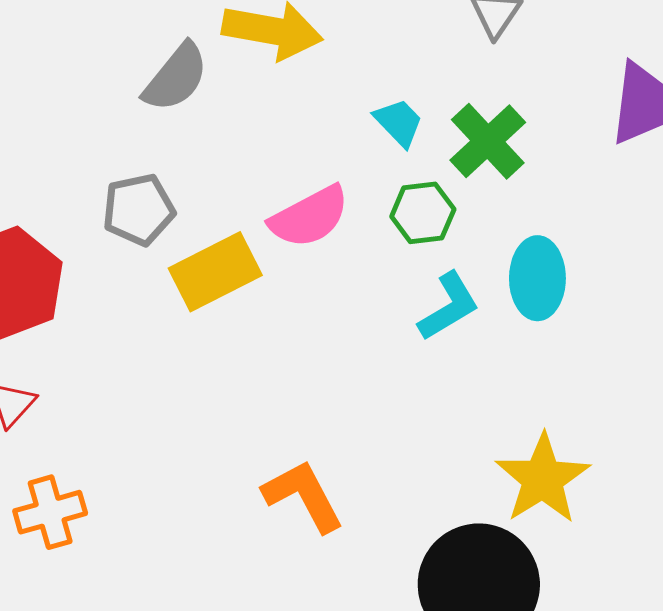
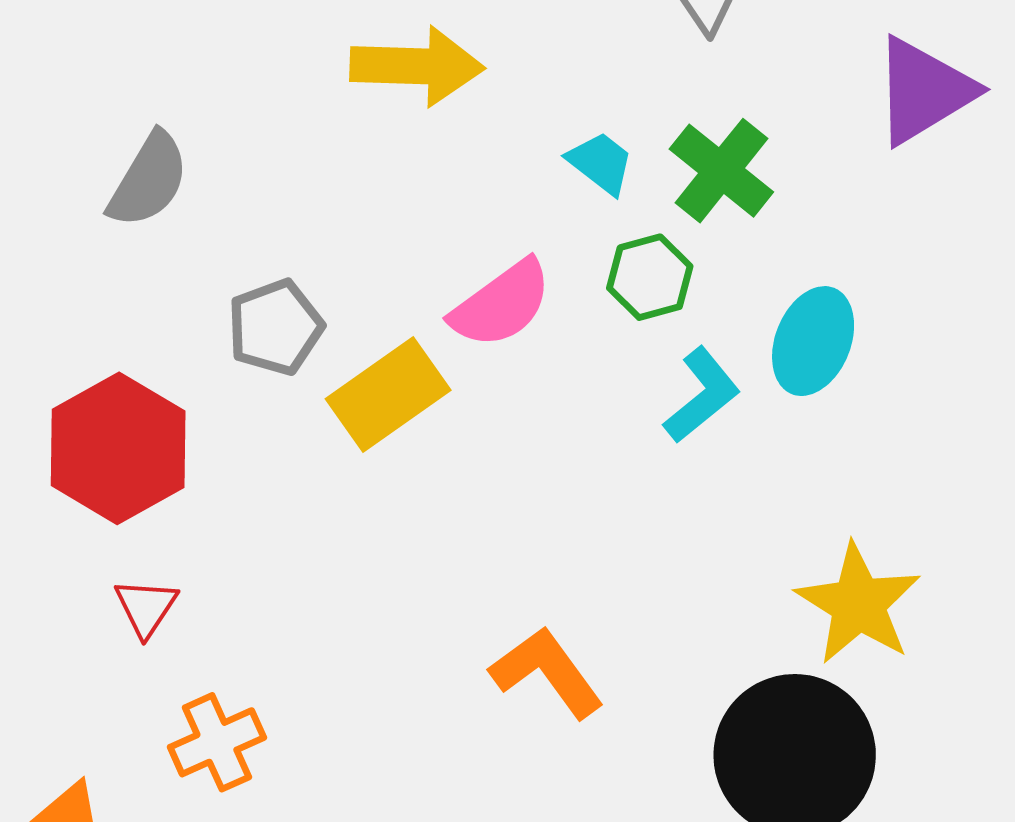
gray semicircle: (176, 77) -> (148, 180), moved
cyan ellipse: (537, 278) -> (813, 341), turned 30

